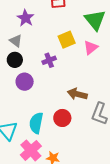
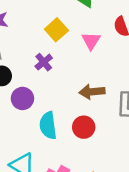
pink triangle: (91, 48) -> (91, 41), moved
cyan semicircle: (36, 123) -> (48, 125), moved

